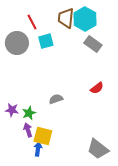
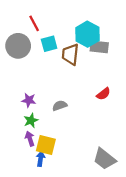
brown trapezoid: (66, 18) -> (70, 54), moved
cyan hexagon: (85, 19) -> (87, 34), moved
gray rectangle: (93, 44) -> (99, 47), turned -30
purple star: (12, 110) -> (29, 100), moved

